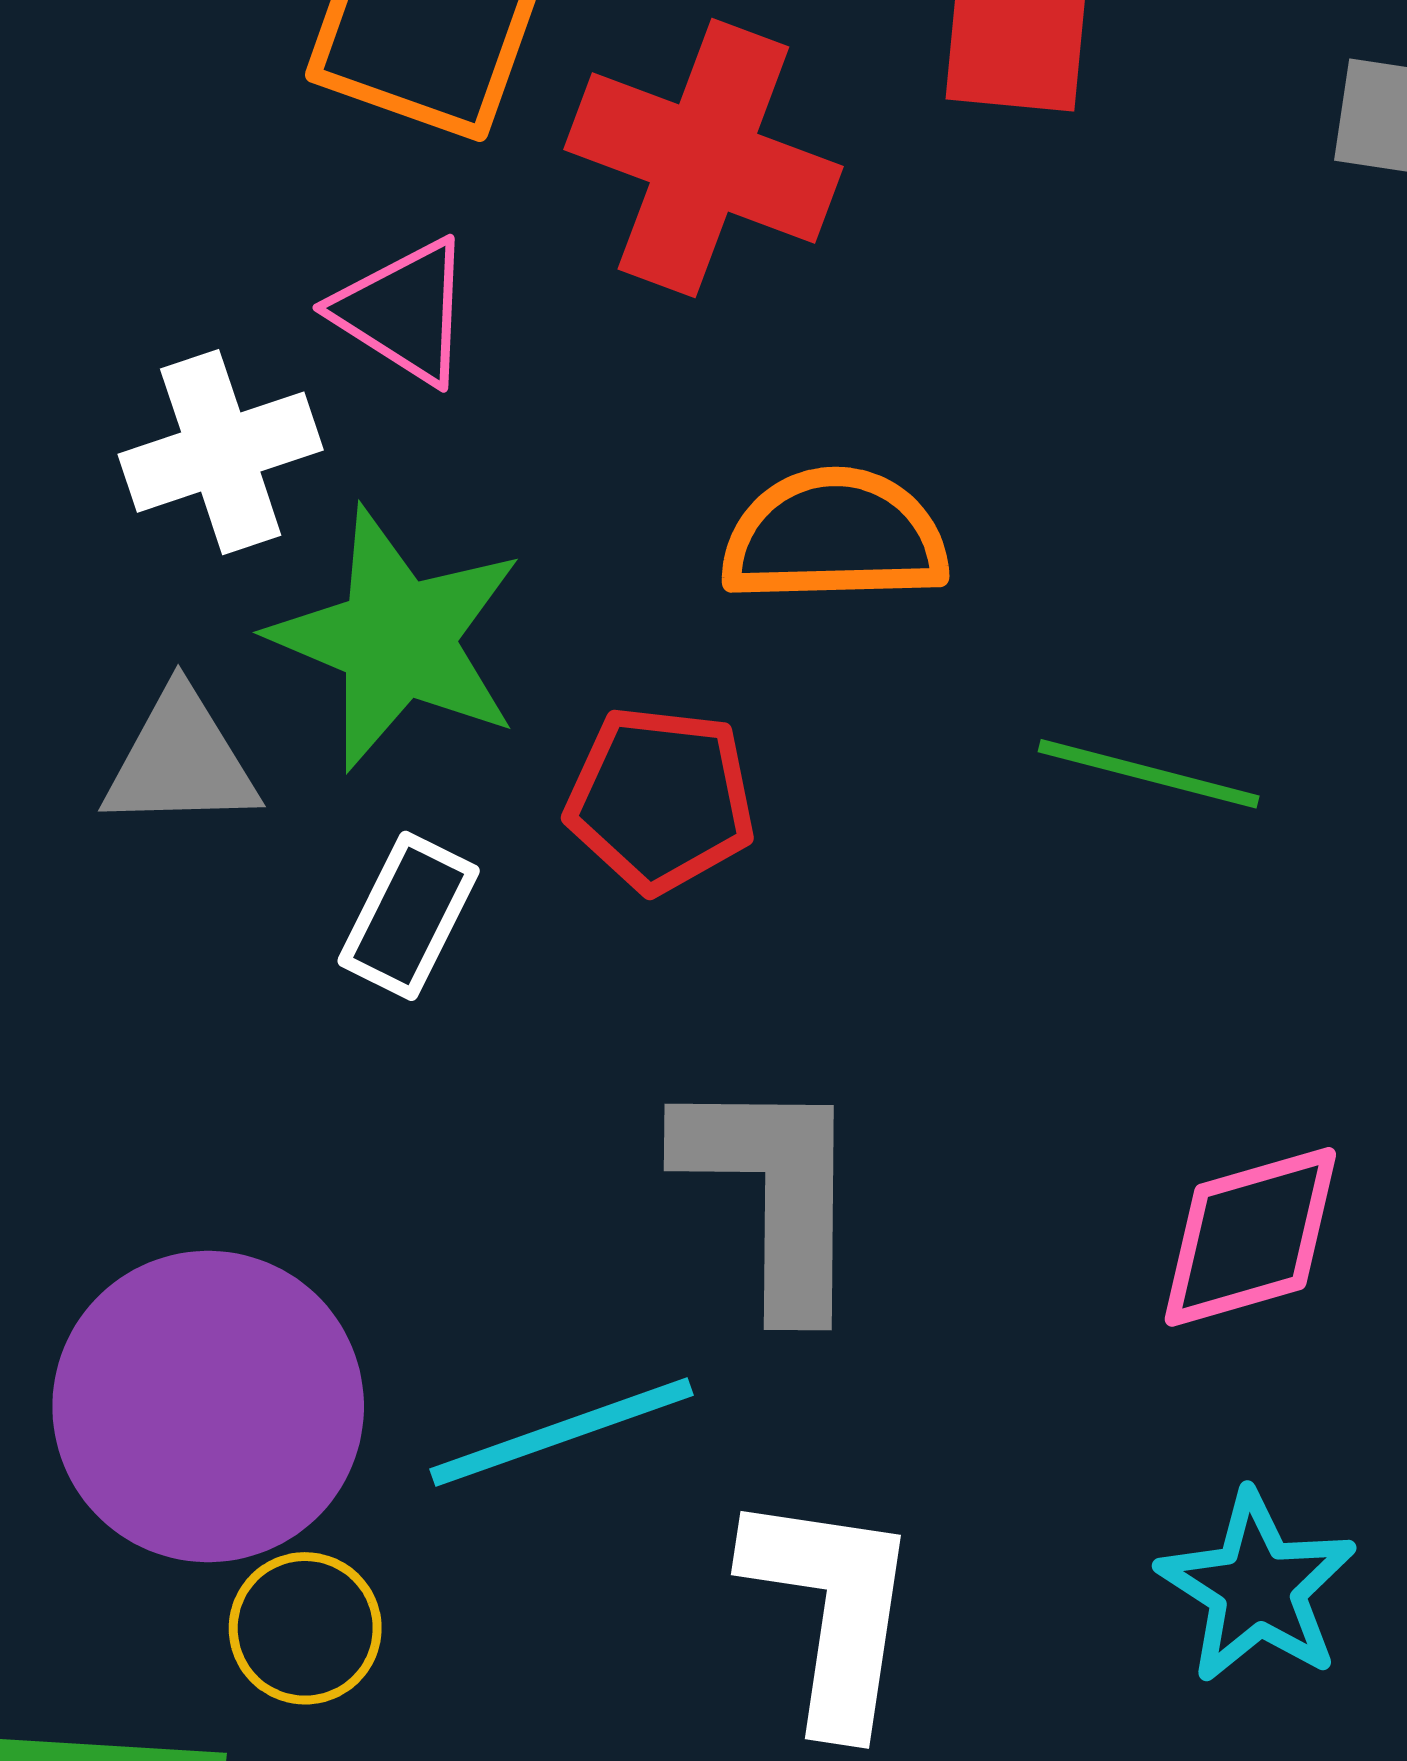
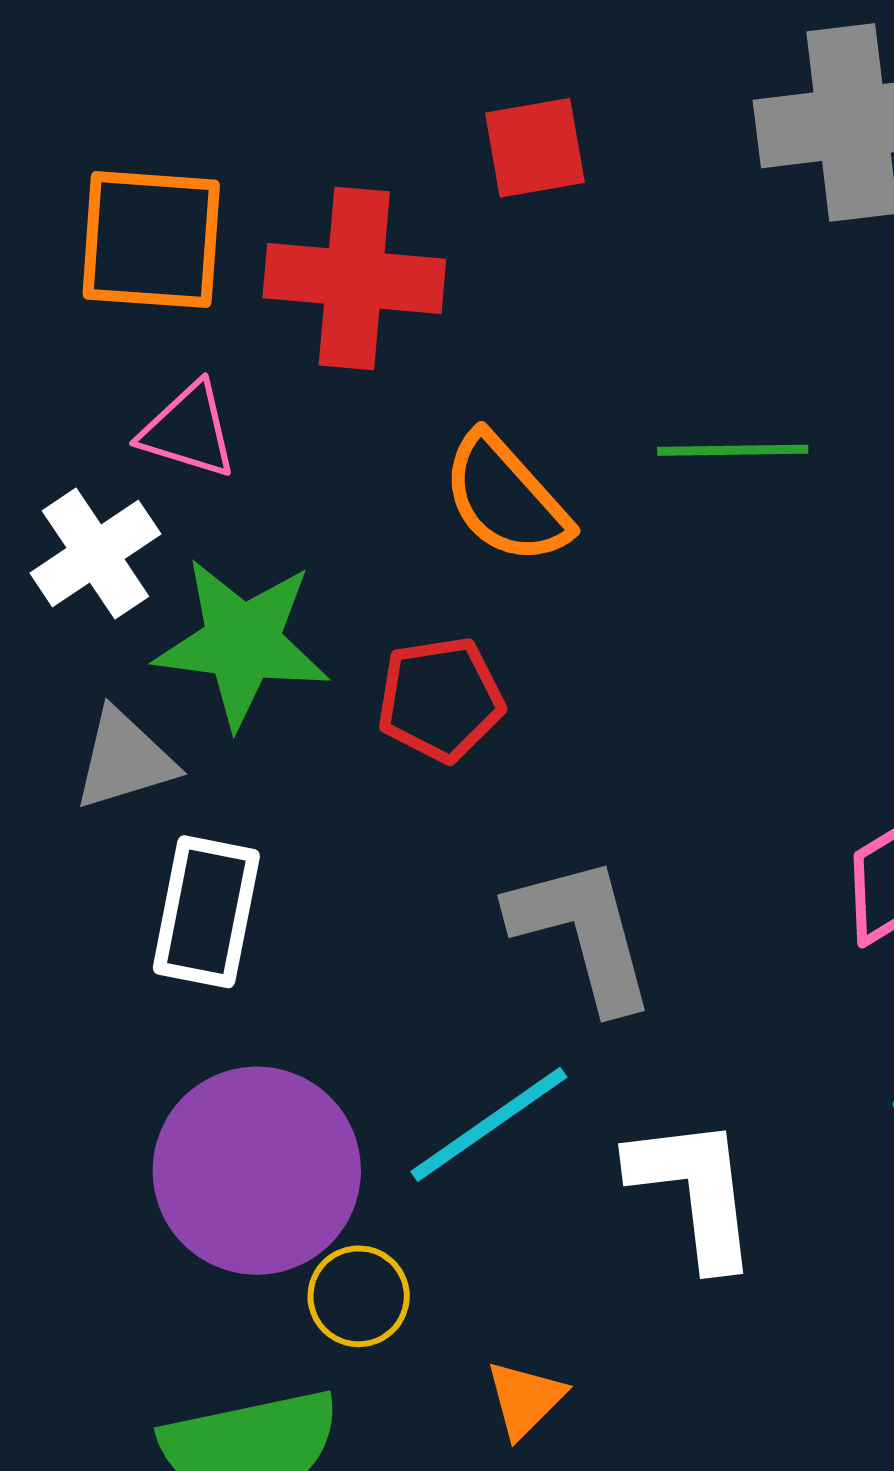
orange semicircle: (835, 536) -> (506, 499), turned -115
green line: (1149, 774) -> (733, 450), moved
white rectangle: (409, 916) -> (206, 912), moved, size x1.4

